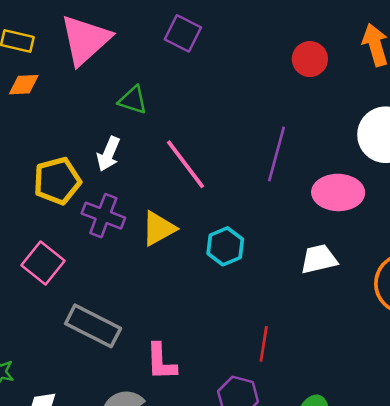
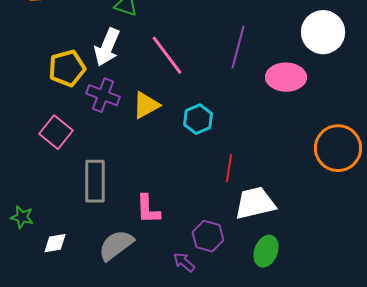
white arrow: (108, 154) -> (107, 47), size x1.4
white trapezoid: (319, 259) -> (255, 203), moved, size x1.4
gray rectangle: (93, 326) -> (95, 181), turned 63
red line: (264, 344) -> (229, 168), moved

